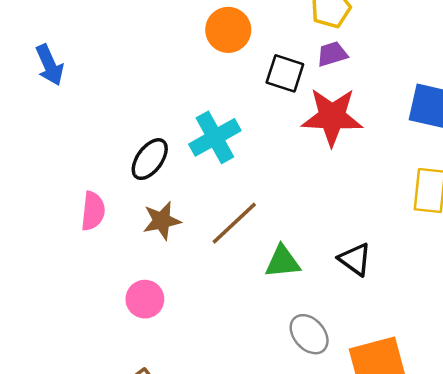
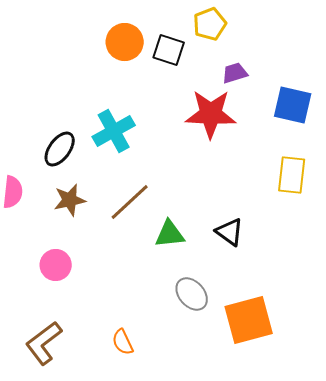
purple trapezoid: (332, 54) -> (235, 73), moved
black square: (285, 73) -> (169, 50), moved

